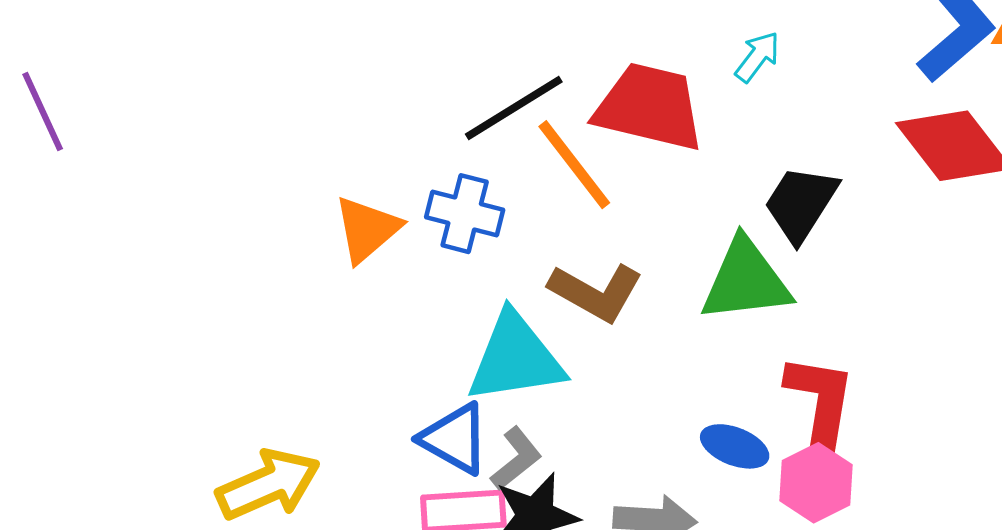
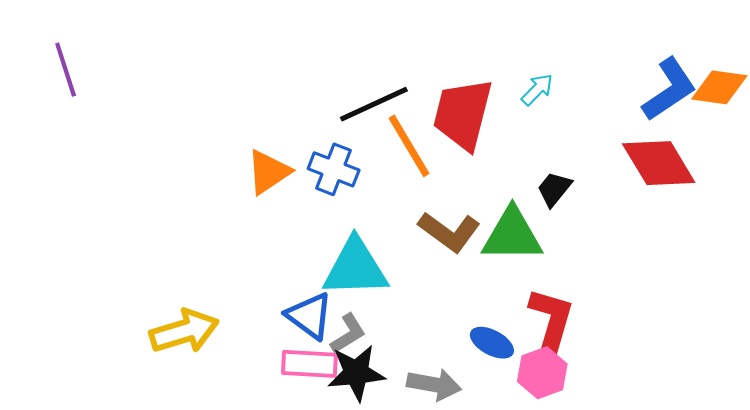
red trapezoid: (649, 107) -> (463, 114), turned -96
black trapezoid: (801, 203) -> (554, 189), size x0.7
brown L-shape: (596, 292) -> (449, 232), moved

